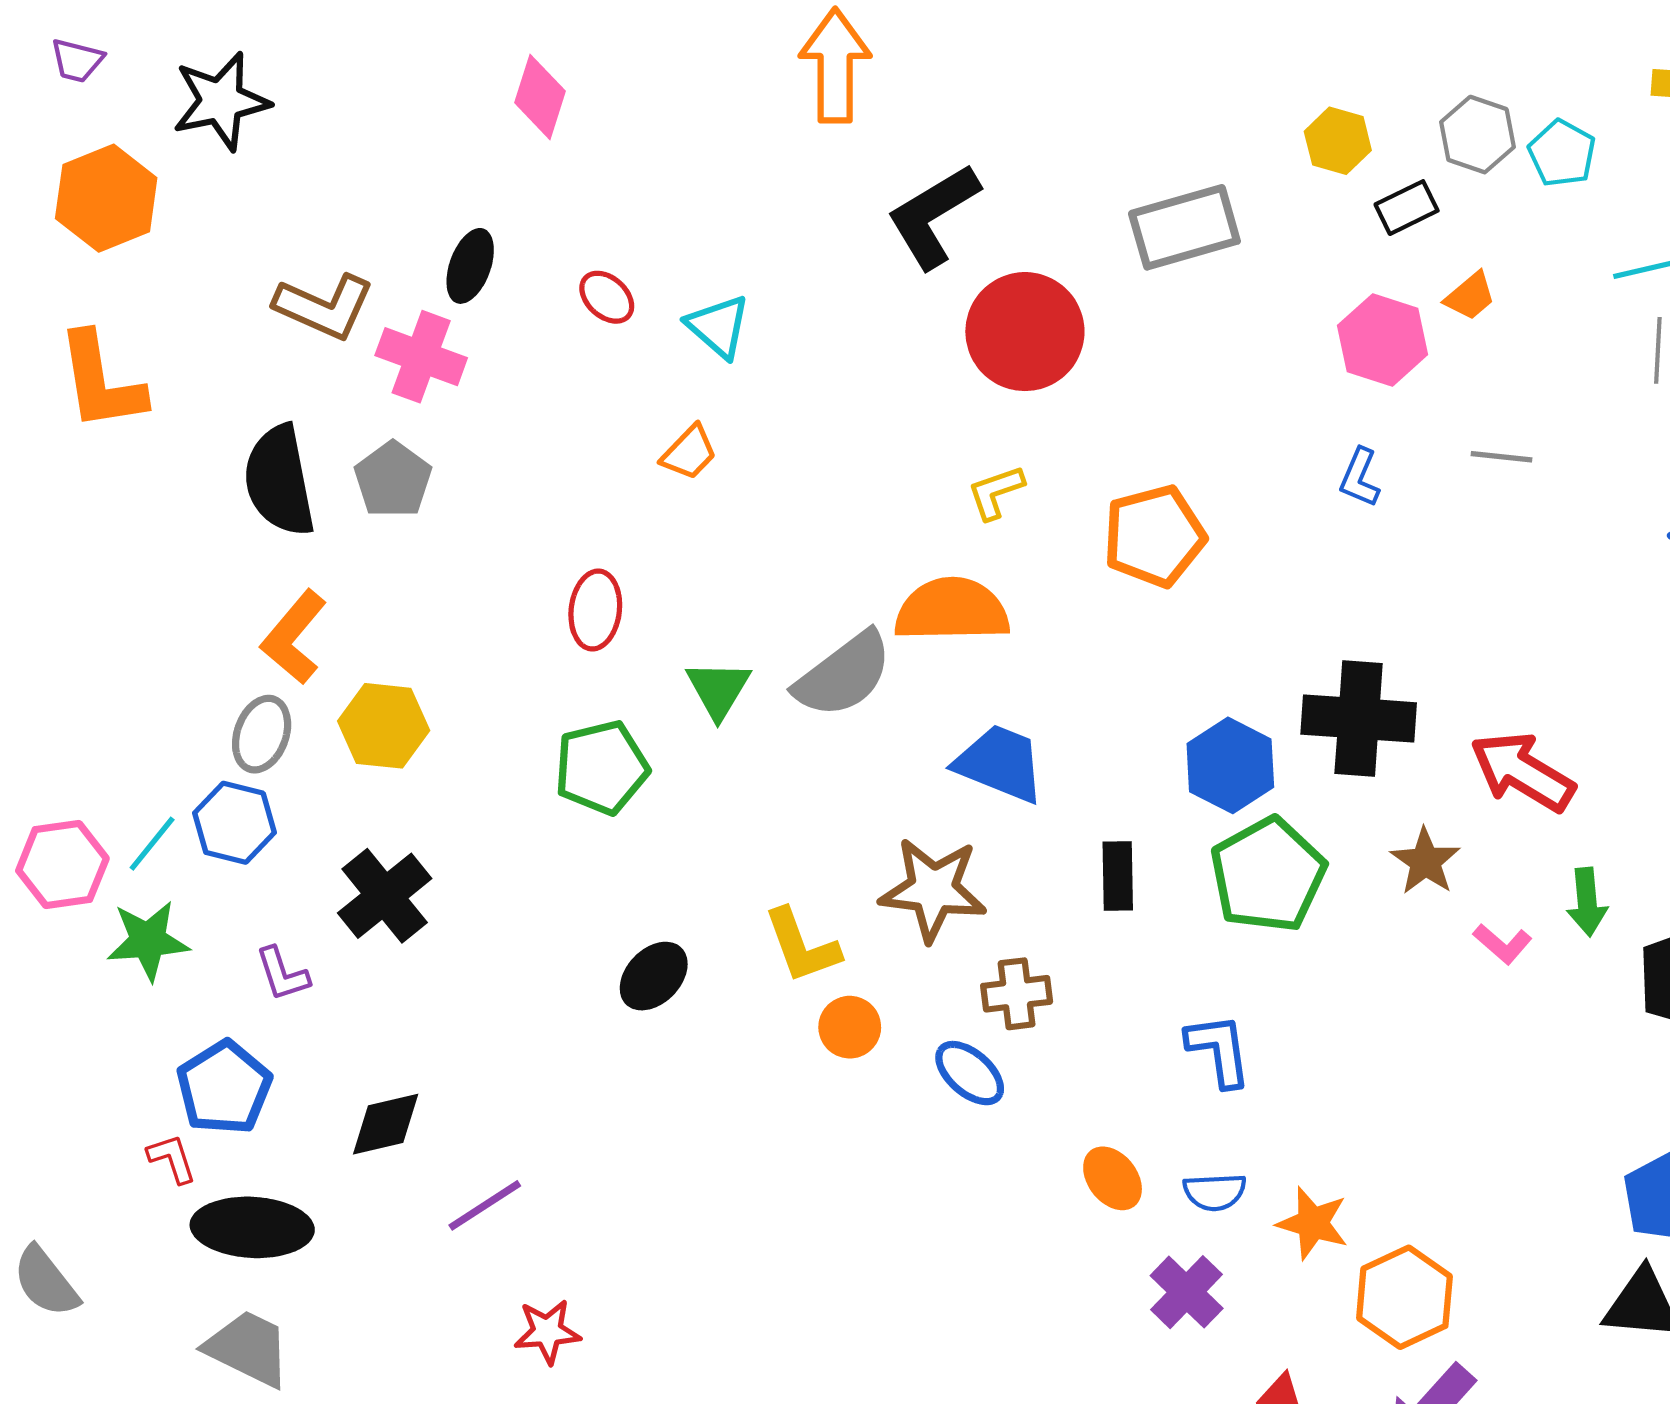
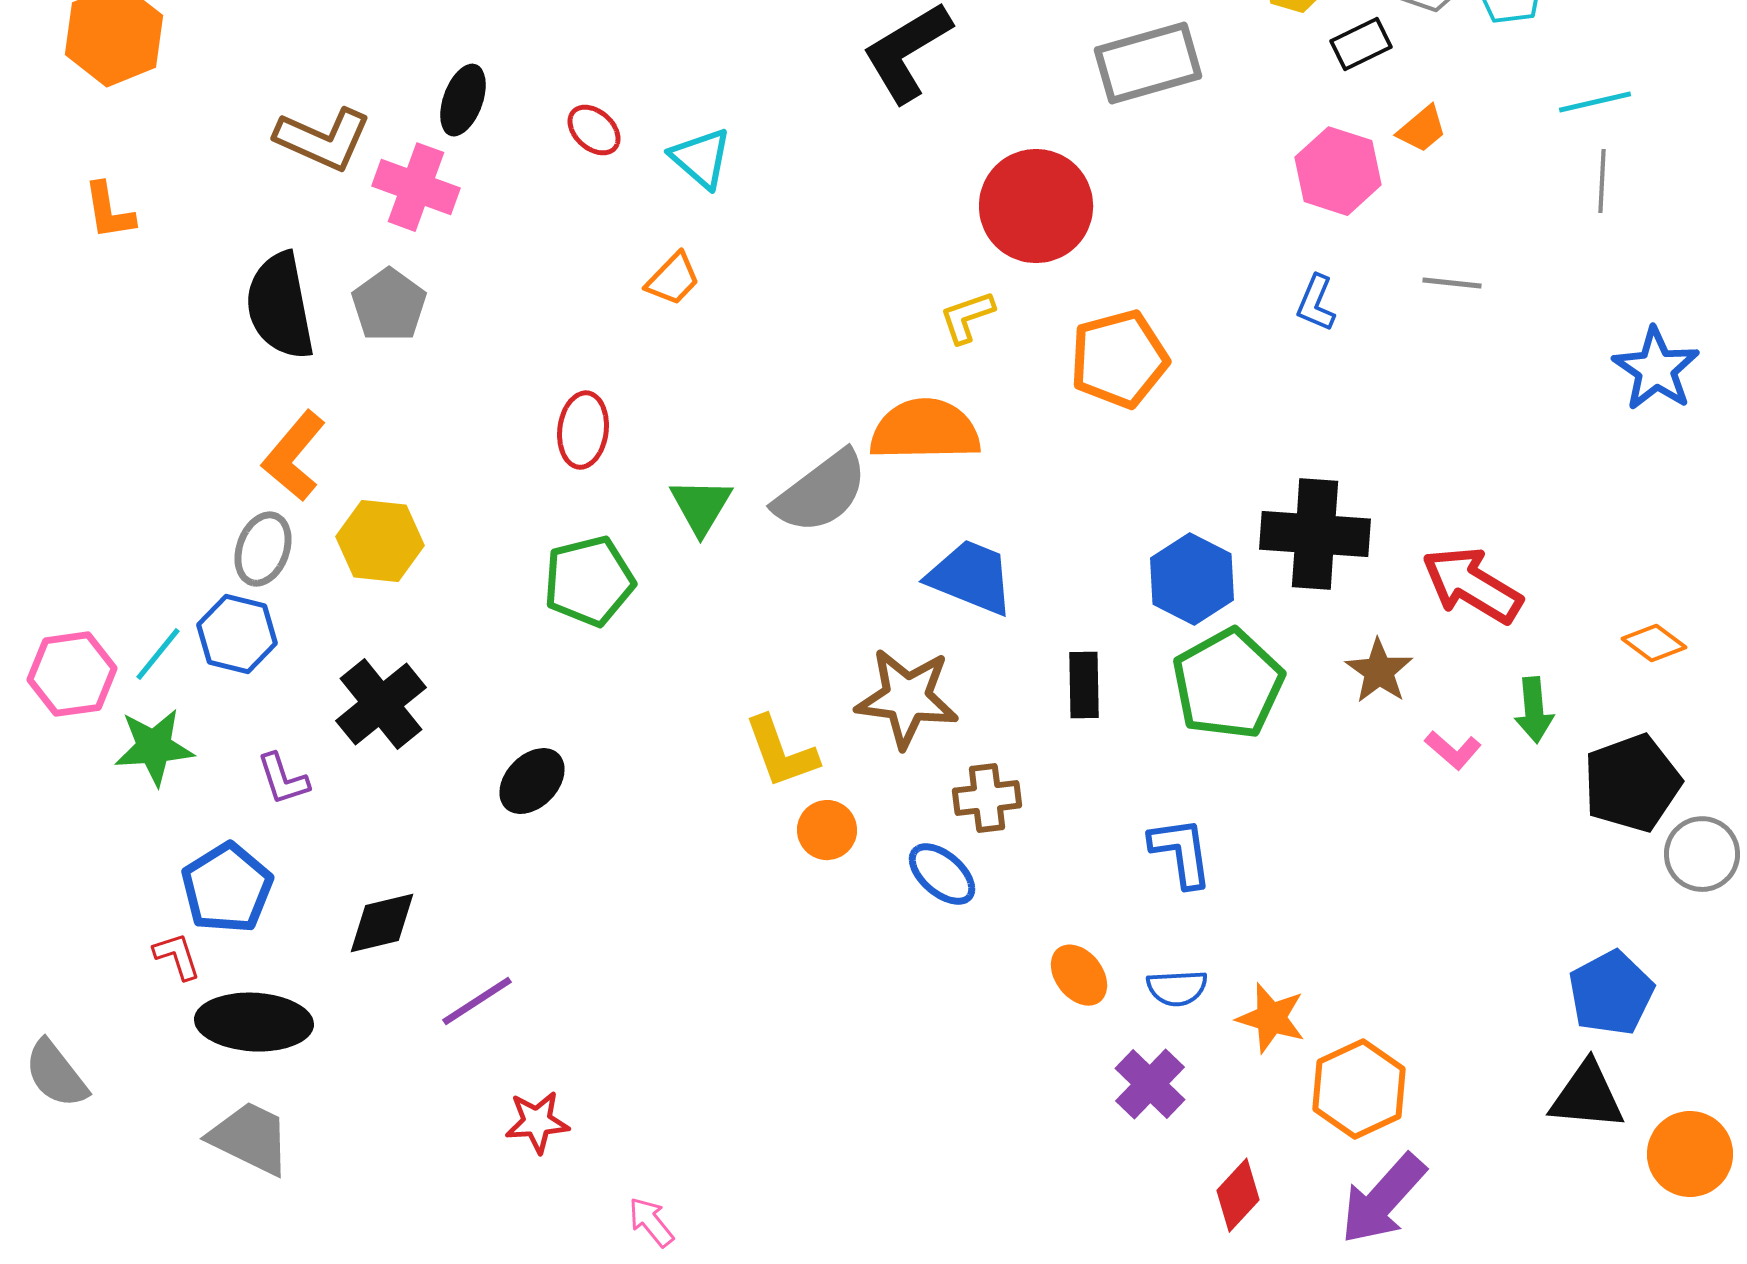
red circle: (1025, 332) -> (1036, 206), moved
orange L-shape: (101, 382) -> (109, 211), size x0.6
black ellipse: (654, 976) -> (532, 781), moved

